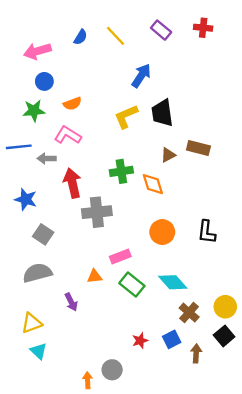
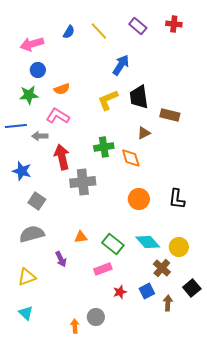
brown rectangle: (198, 148) -> (170, 115), moved
pink rectangle: (120, 257) -> (103, 269), moved
yellow circle: (225, 307) -> (179, 247), moved
cyan triangle: (39, 351) -> (26, 313), moved

